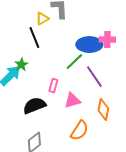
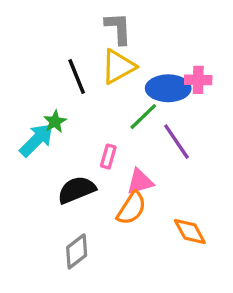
yellow triangle: (42, 19) -> (118, 67), moved, size x1.6
orange diamond: (103, 110) -> (190, 231), moved, turned -40
orange semicircle: (79, 131) -> (132, 208), moved

